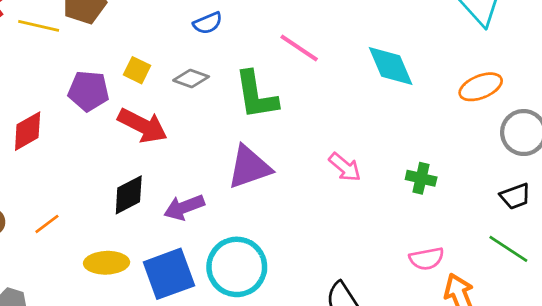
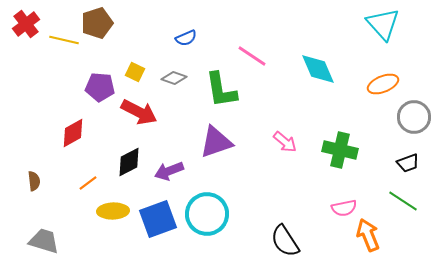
red diamond: (28, 131) -> (73, 133), moved
green cross: (421, 178) -> (340, 150), size x1.6
orange line: (47, 224) -> (88, 183), moved

